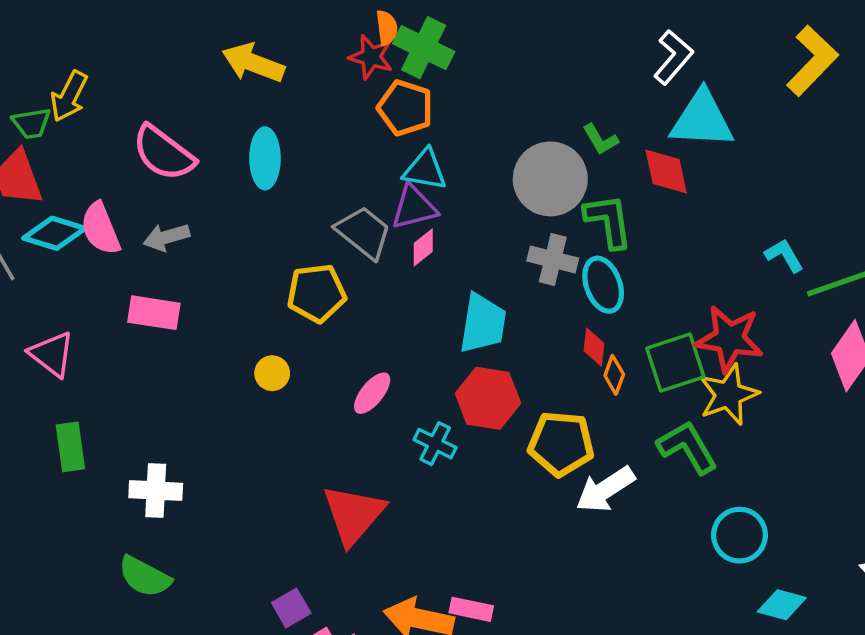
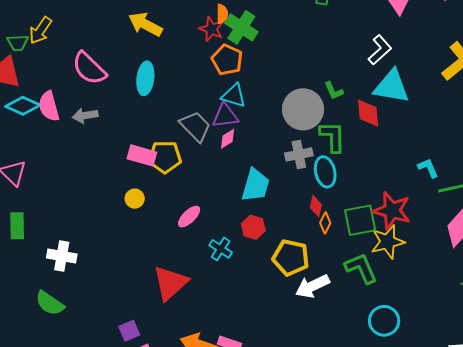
gray cross: (553, 260) -> (299, 154), turned -32
pink rectangle: (154, 313) -> (142, 155), moved
red hexagon: (488, 398) -> (253, 227), size x0.7

